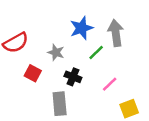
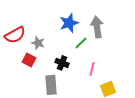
gray star: (56, 52) -> (38, 43), moved
pink line: (110, 84) -> (92, 69), turned -32

